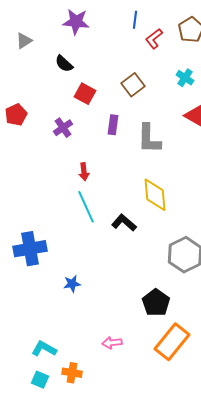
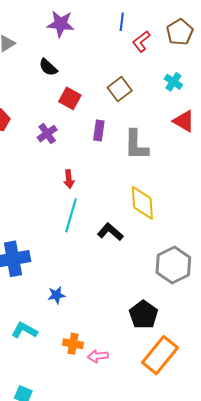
cyan line: (86, 207) -> (71, 215), turned 40
cyan L-shape: (44, 349) -> (24, 330), moved
orange cross: (72, 373) -> (73, 344), moved

